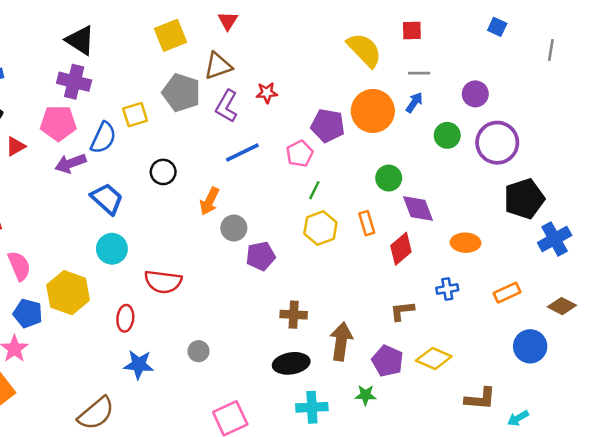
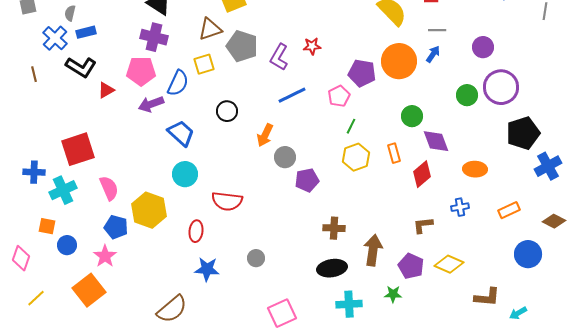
brown triangle: (218, 66) -> (210, 29), moved
green circle: (447, 135) -> (467, 95), moved

